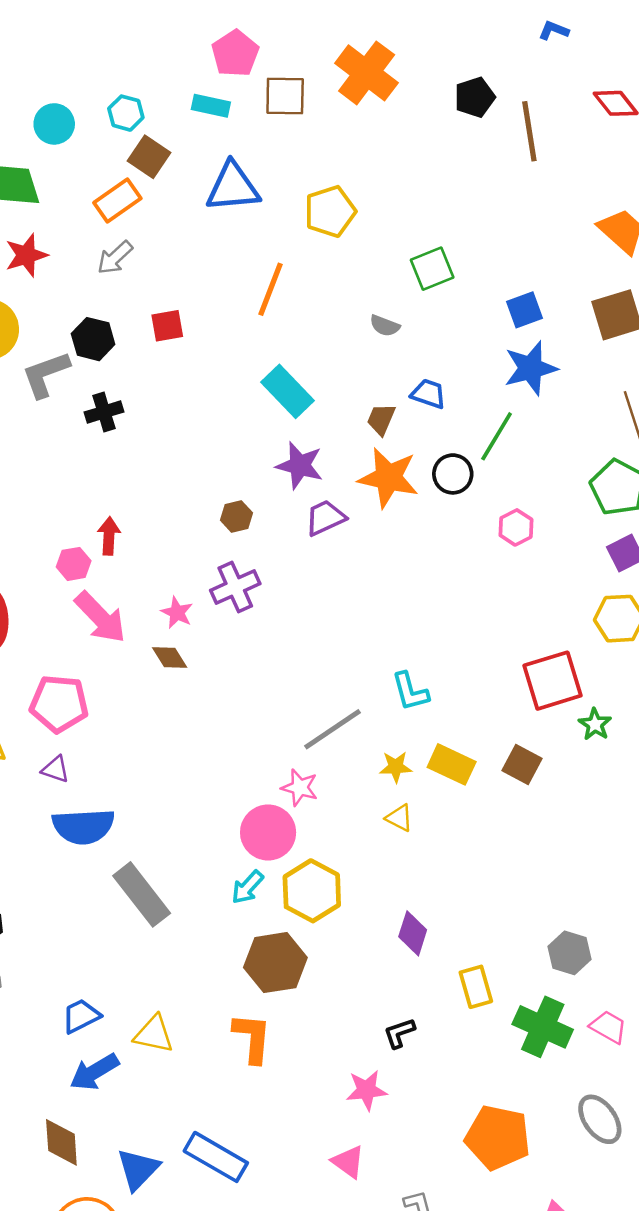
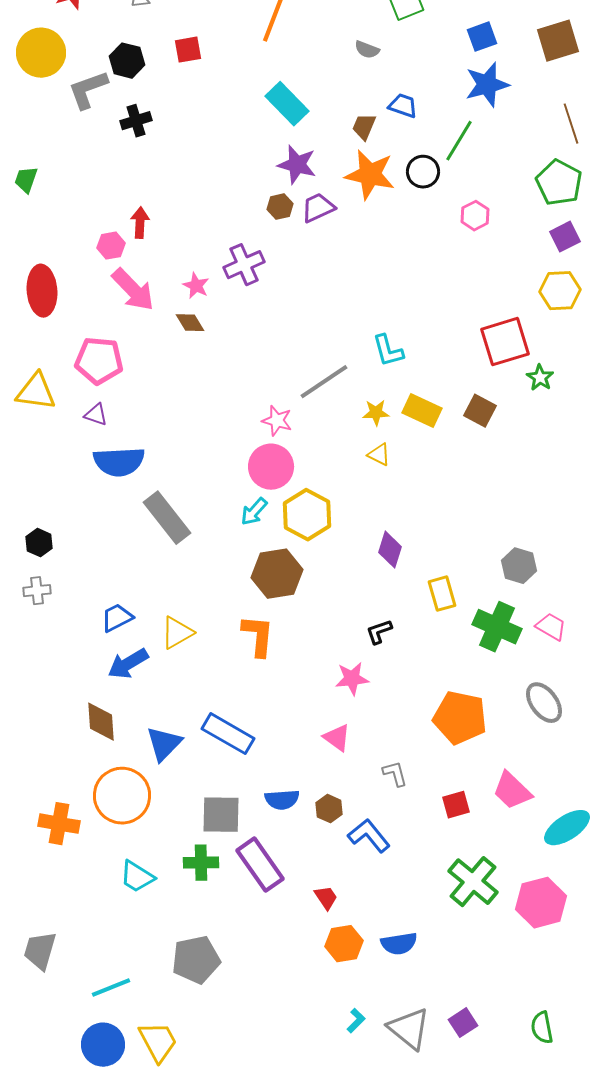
brown hexagon: (236, 517) -> (280, 207), moved
pink star: (300, 788) -> (277, 421), moved
yellow triangle: (154, 1034) -> (177, 633), turned -42

